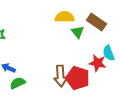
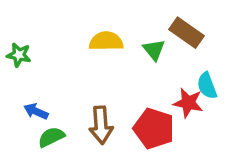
yellow semicircle: (65, 17) -> (106, 41), moved
brown arrow: (61, 76) -> (101, 125), moved

